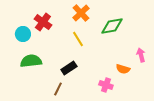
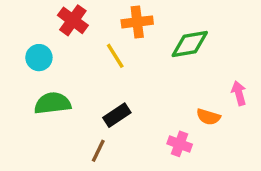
orange cross: (81, 13) -> (137, 22), turned 36
red cross: (43, 22) -> (73, 20), moved
yellow line: (78, 39) -> (115, 56), moved

